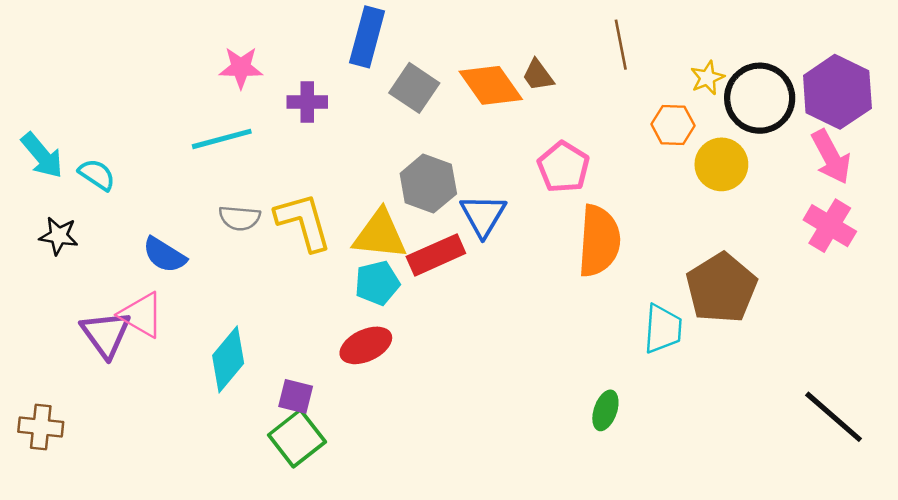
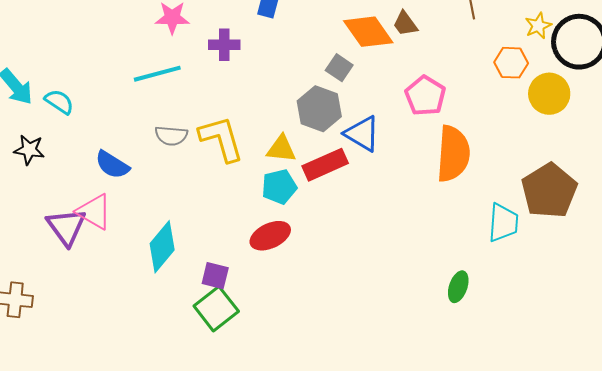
gray square: (414, 88) -> (339, 68), moved, size x0.7
blue triangle: (483, 215) -> (362, 134), turned -30
yellow triangle: (380, 235) -> (281, 149), size x0.7

